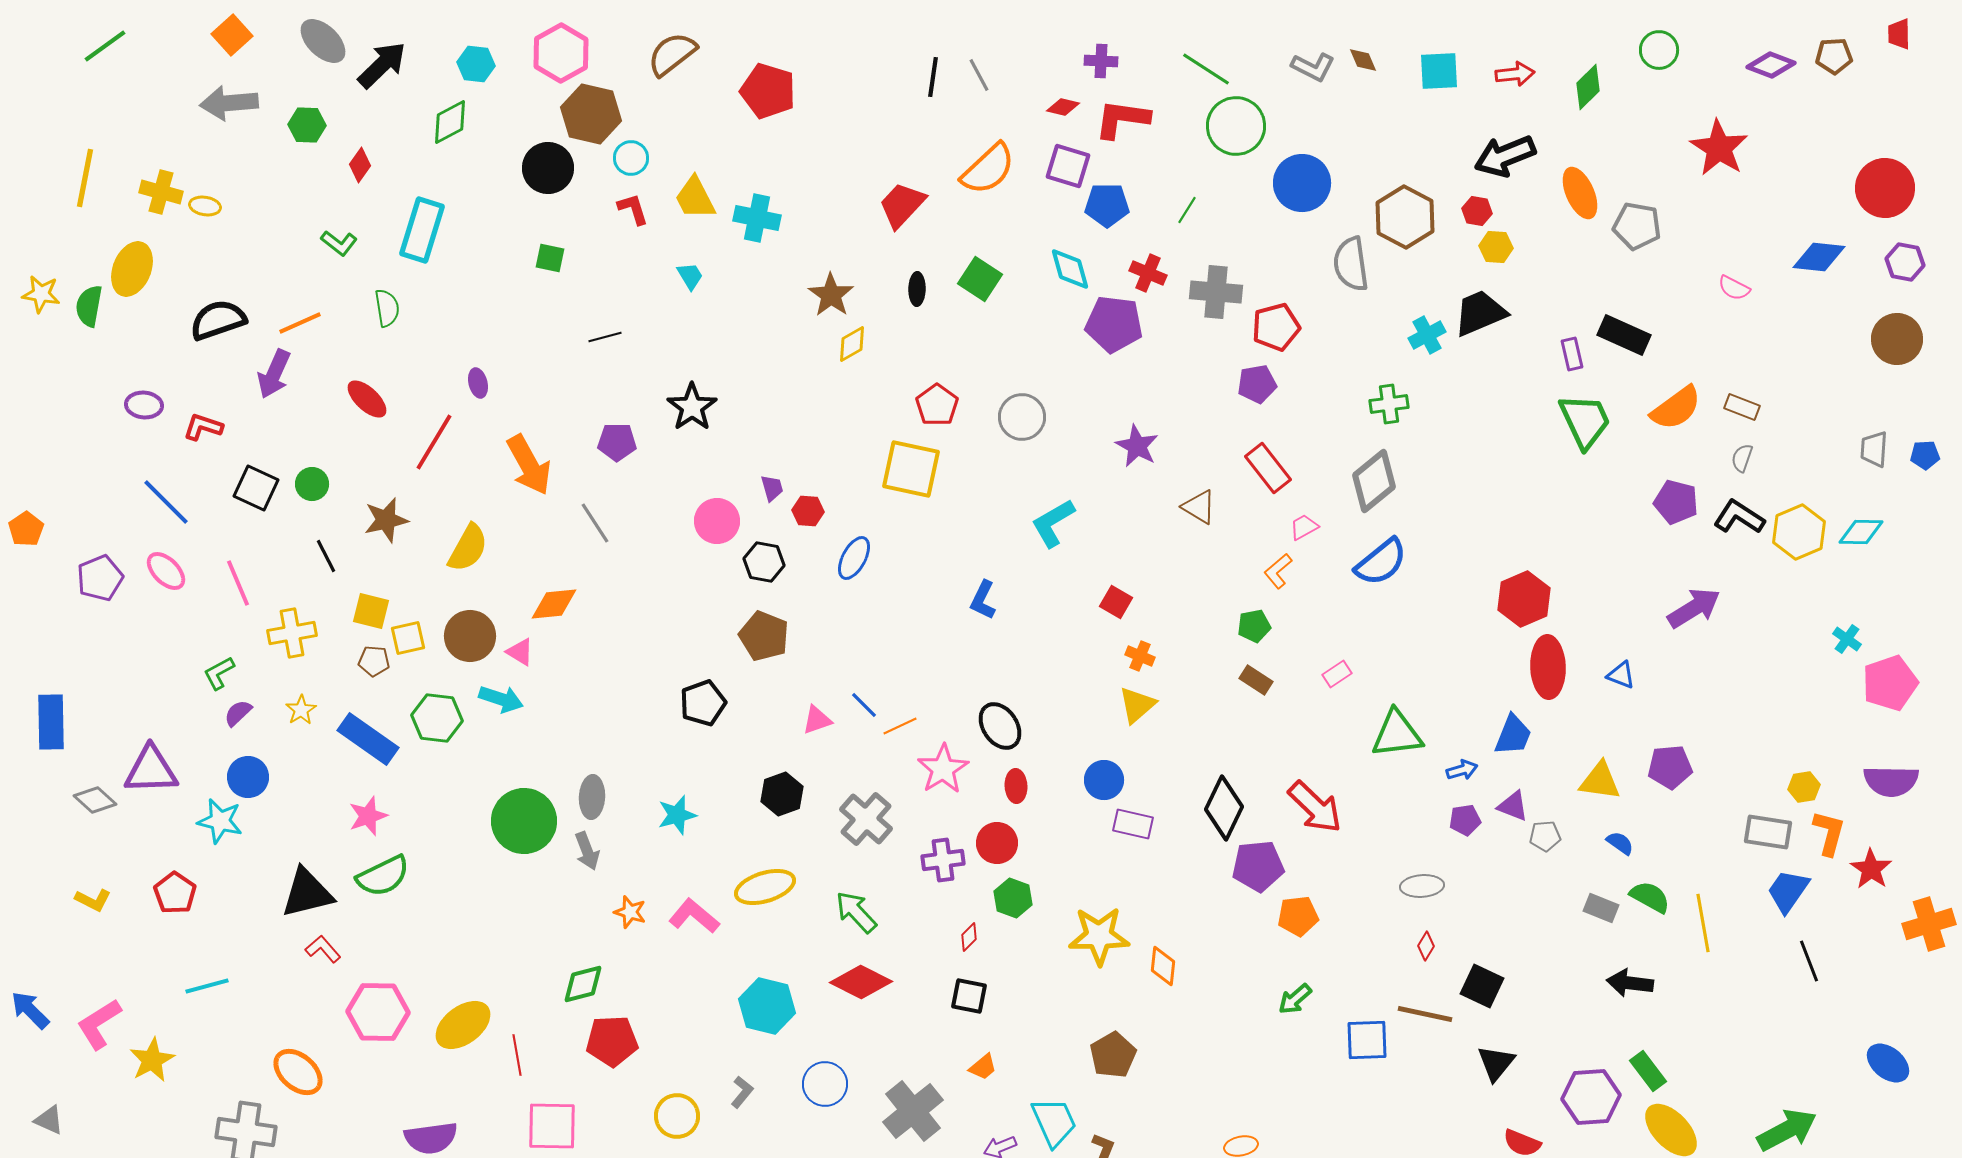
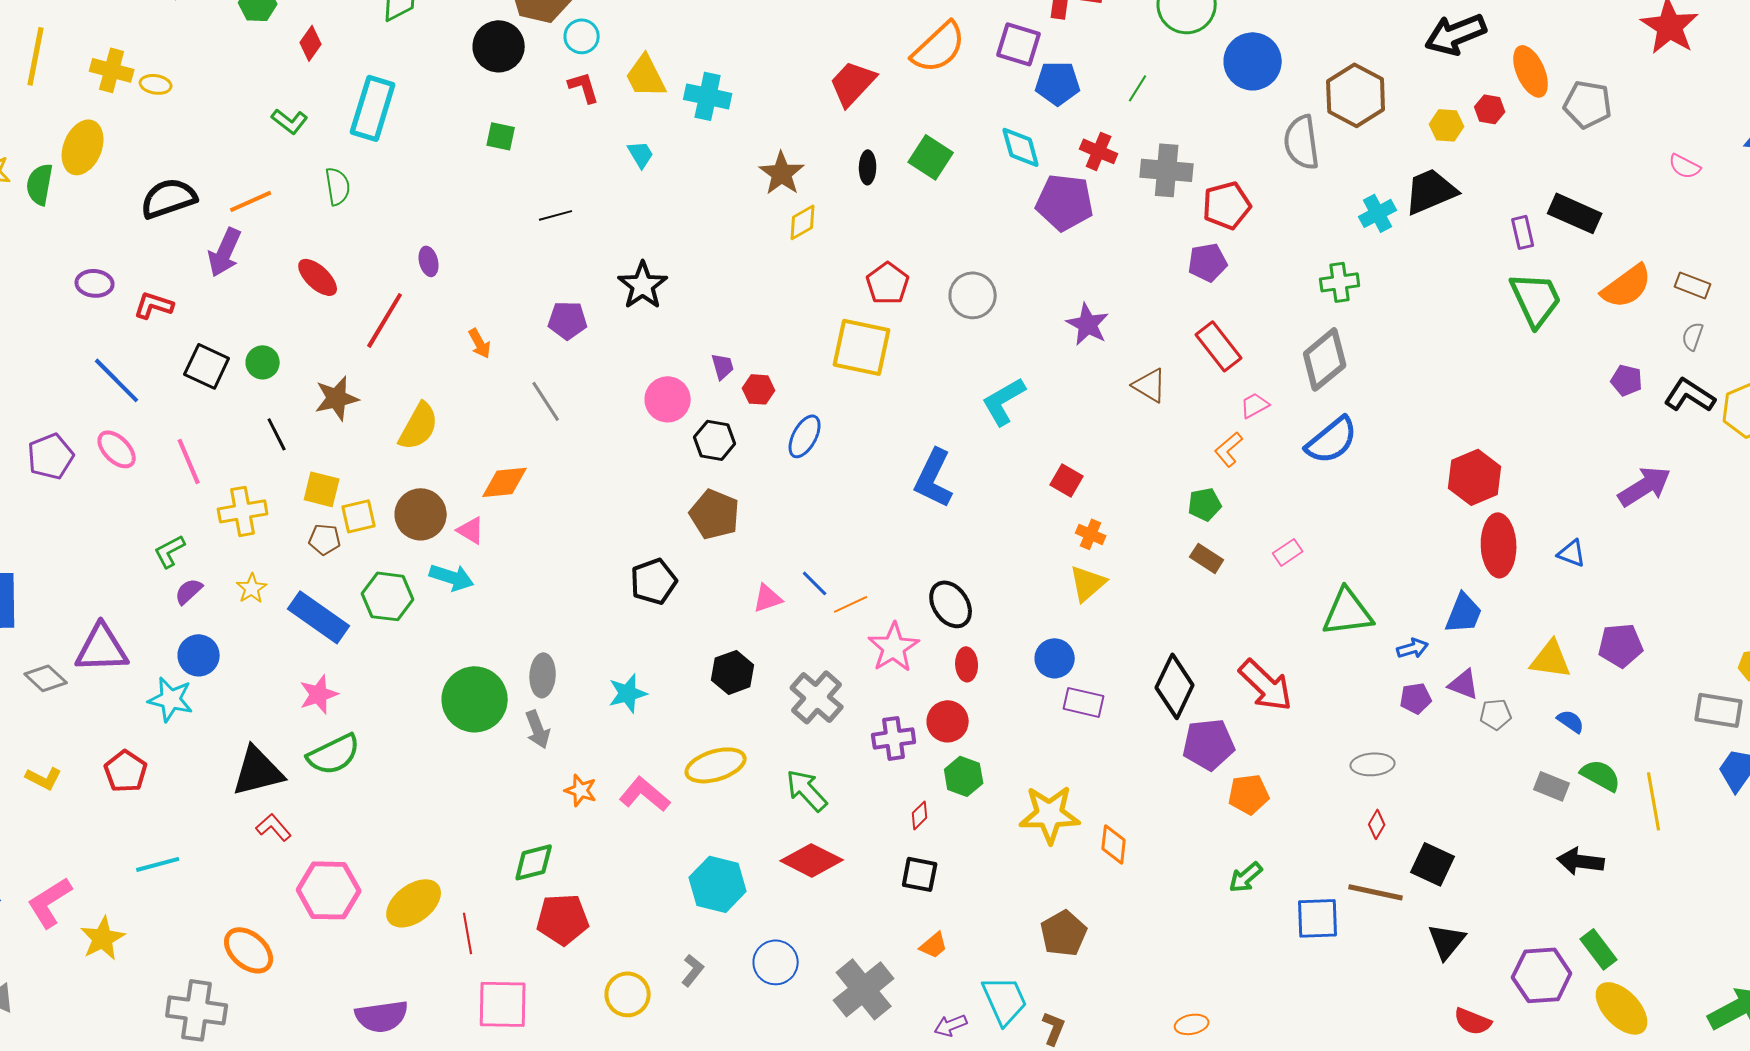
red hexagon: (1477, 211) -> (1490, 109), moved
orange arrow: (529, 465) -> (480, 343), size x0.5
purple pentagon: (1676, 502) -> (1627, 380), size x0.7
blue L-shape: (983, 600) -> (934, 478), size x1.5

